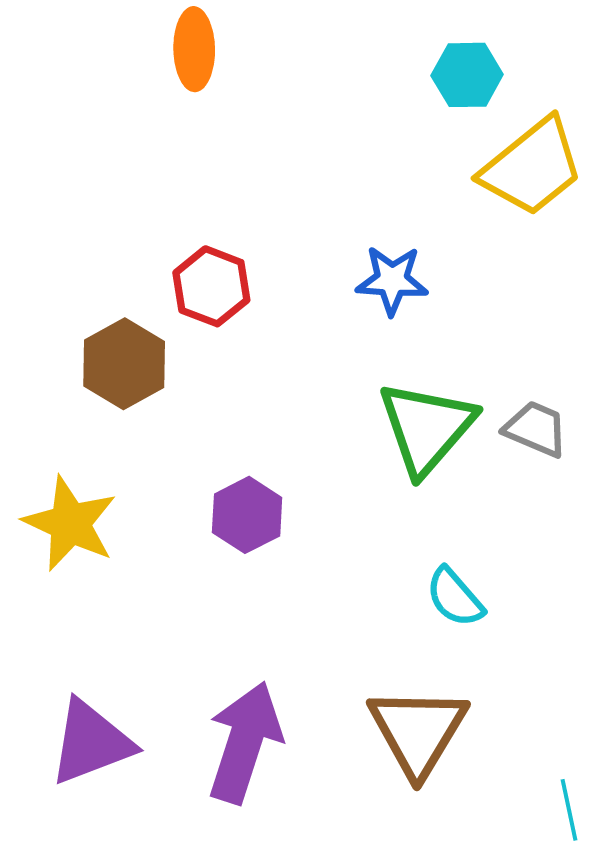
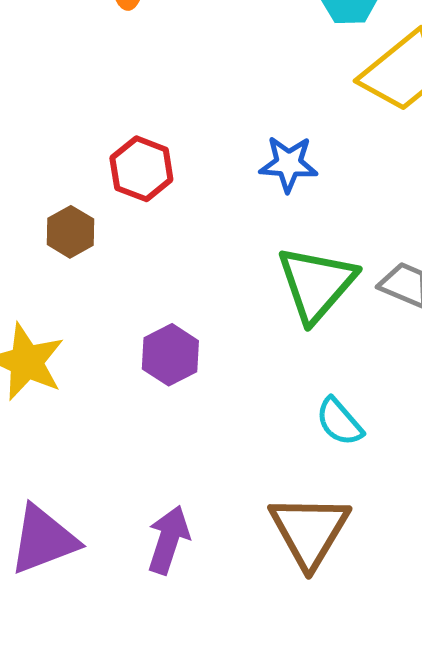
brown hexagon: (124, 364) -> (70, 232), size x0.7
purple arrow: (245, 742) -> (168, 540), size x0.7

